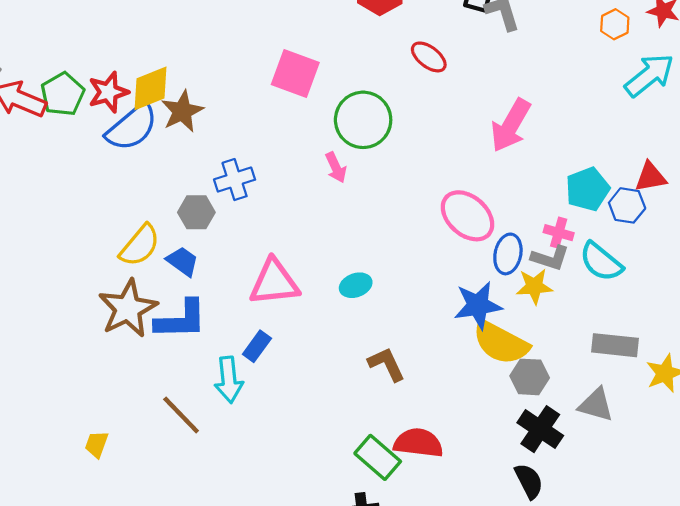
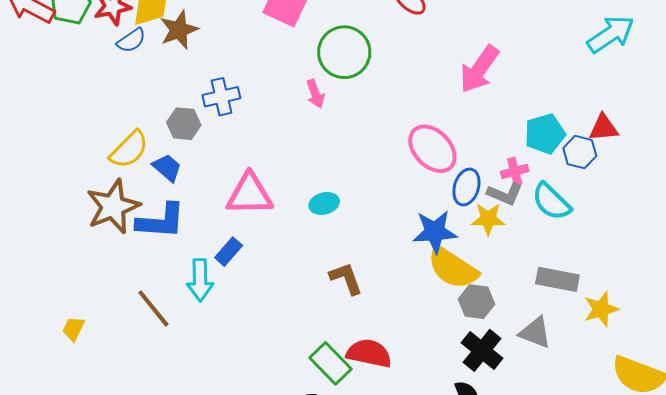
blue semicircle: (132, 127) -> (131, 40), size x0.6
pink cross: (559, 233) -> (515, 171), turned -36

